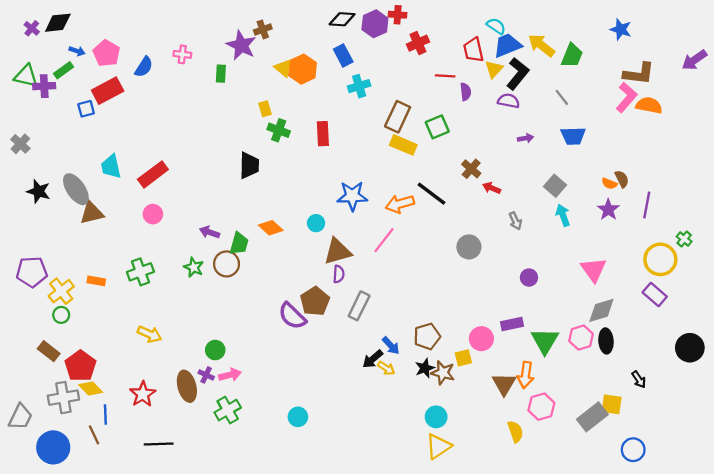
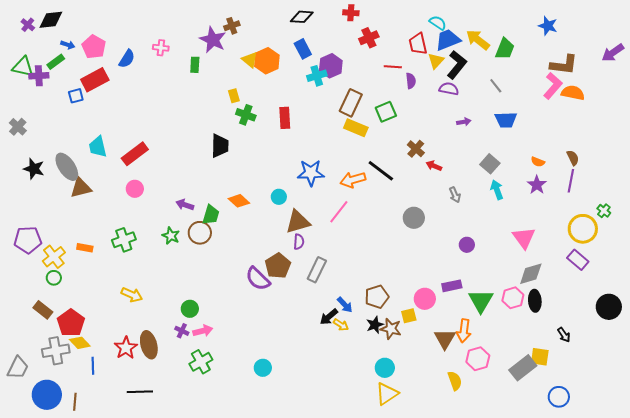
purple hexagon: (375, 24) -> (331, 66), moved
brown semicircle: (622, 179) -> (573, 158), moved
brown ellipse: (187, 386) -> (149, 345), moved
brown line: (94, 435) -> (75, 402), moved, turned 30

